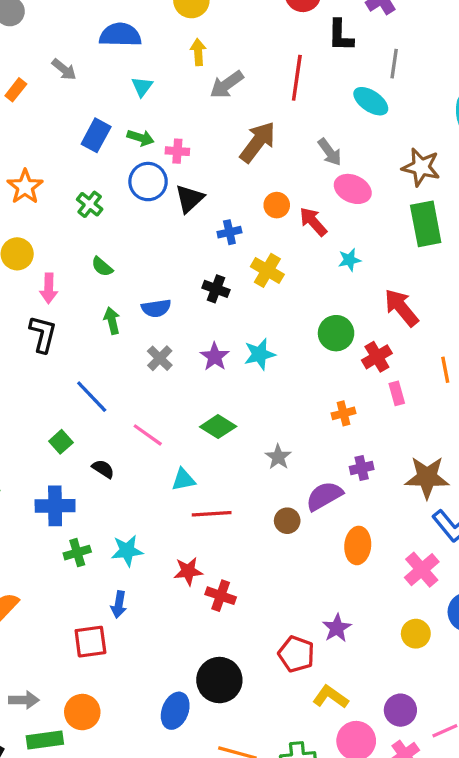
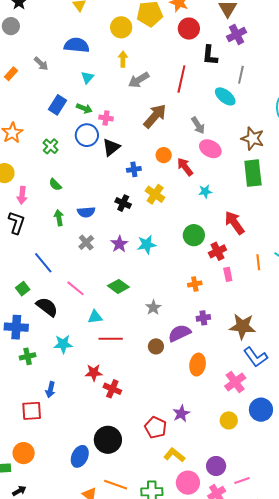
black semicircle: (103, 469) -> (47, 307), size x1.6
cyan star: (127, 551) -> (63, 344), moved

